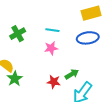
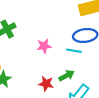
cyan line: (52, 30) -> (74, 51), moved

